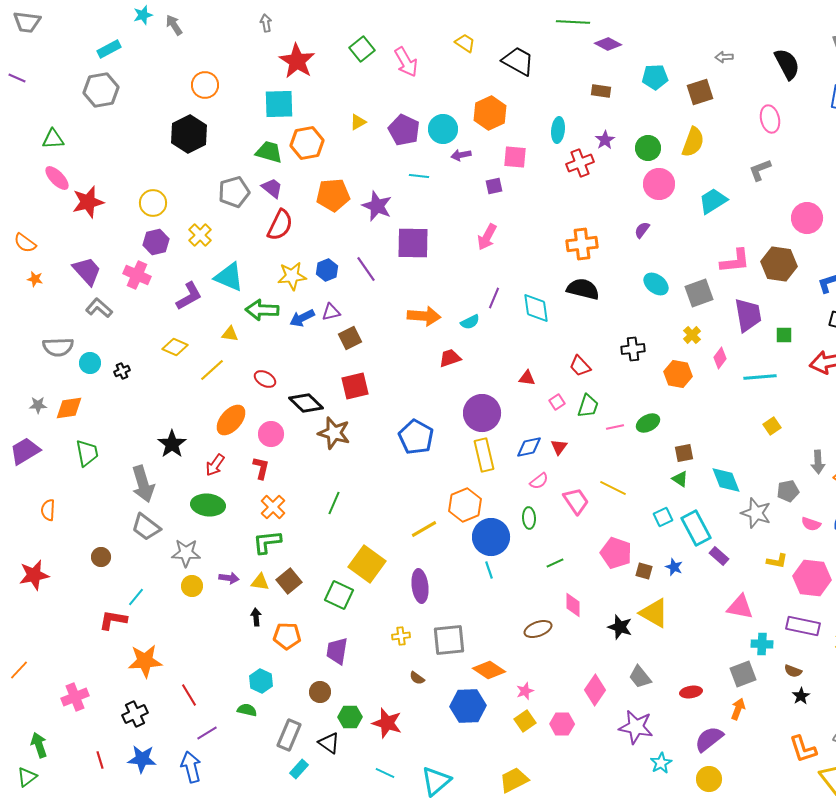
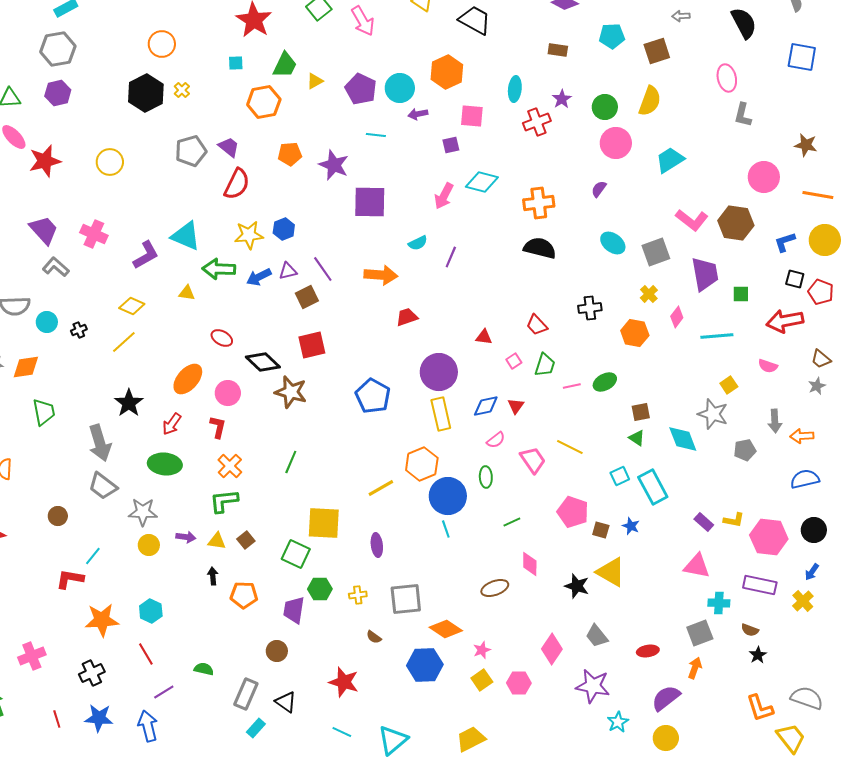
cyan square: (279, 104) -> (236, 63), size x0.5
green trapezoid: (269, 152) -> (285, 65), moved, turned 100
gray L-shape: (760, 170) -> (743, 115), moved, turned -55
orange pentagon: (333, 195) -> (290, 154), size x0.7
yellow cross: (200, 235) -> (182, 90), moved, size x0.7
purple hexagon: (156, 242) -> (58, 93), moved
pink L-shape: (735, 261) -> (692, 220), turned 44
purple line: (366, 269) -> (323, 269), moved
cyan diamond: (536, 308) -> (482, 182), moved, turned -68
cyan semicircle: (470, 322) -> (418, 243), moved
yellow line: (212, 370) -> (124, 342), moved
gray star: (756, 513) -> (713, 414), moved
pink semicircle: (811, 524) -> (768, 366), moved
purple rectangle: (719, 556) -> (704, 522), moved
yellow square: (367, 564) -> (324, 523), turned -33
brown square: (289, 581) -> (246, 540), size x0.7
purple ellipse: (420, 586) -> (377, 545), size x0.7
cyan hexagon: (261, 681) -> (151, 611), moved
green hexagon: (350, 717) -> (320, 589), moved

